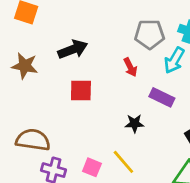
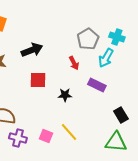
gray pentagon: (150, 34) -> (88, 39), turned -30
black star: (134, 123) -> (65, 95), moved

